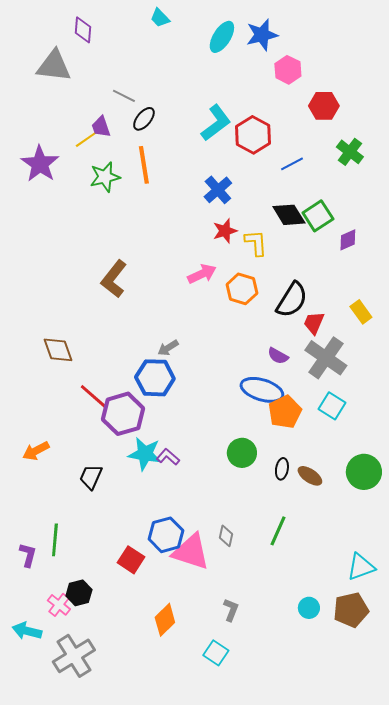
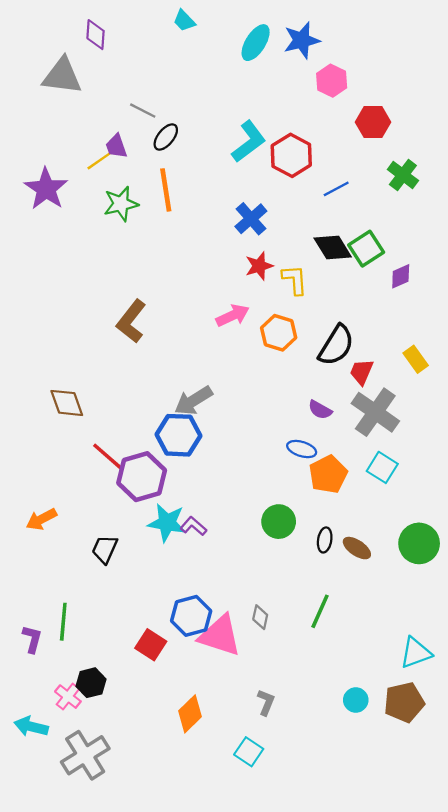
gray arrow: (168, 348) -> (193, 401), size x1.6
blue ellipse: (262, 390) -> (302, 449), size x0.6

